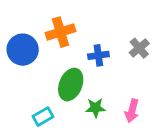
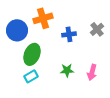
green ellipse: (71, 85) -> (32, 54), moved

